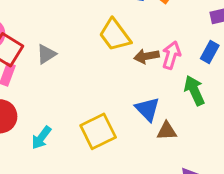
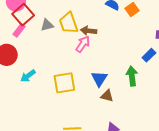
yellow trapezoid: (115, 35) -> (69, 23), moved
pink arrow: (171, 55) -> (83, 44), moved
brown arrow: (146, 56) -> (89, 31), moved

